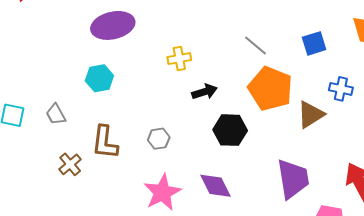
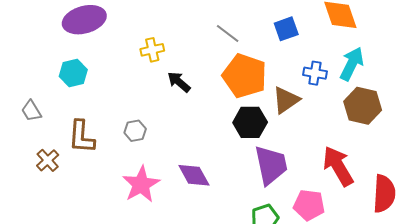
black arrow: (205, 92) -> (179, 82), turned -120
black hexagon: (230, 130) -> (250, 122), moved

